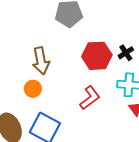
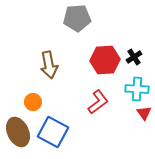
orange circle: (33, 89) -> (33, 102), moved

